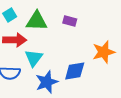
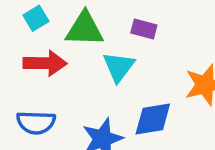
cyan triangle: (34, 58) -> (119, 67), moved

